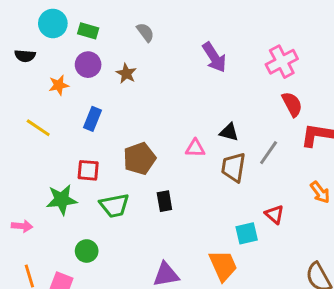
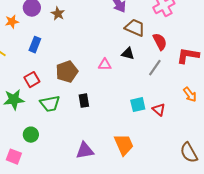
red semicircle: (292, 104) -> (160, 42), moved
brown trapezoid: (233, 167) -> (135, 28), moved, turned 105
red square: (88, 170) -> (32, 80), turned -35
cyan square: (247, 233) -> (138, 105), moved

